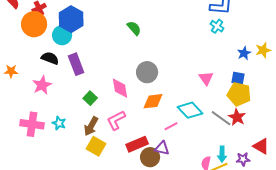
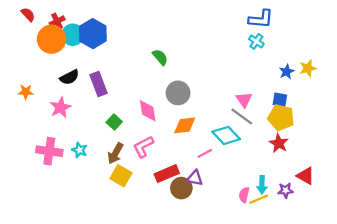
green semicircle: (134, 28) -> (160, 57), moved
cyan circle: (62, 35) -> (73, 35), moved
black semicircle: (50, 58) -> (69, 77), turned 132
gray line: (221, 118) -> (242, 116), moved

